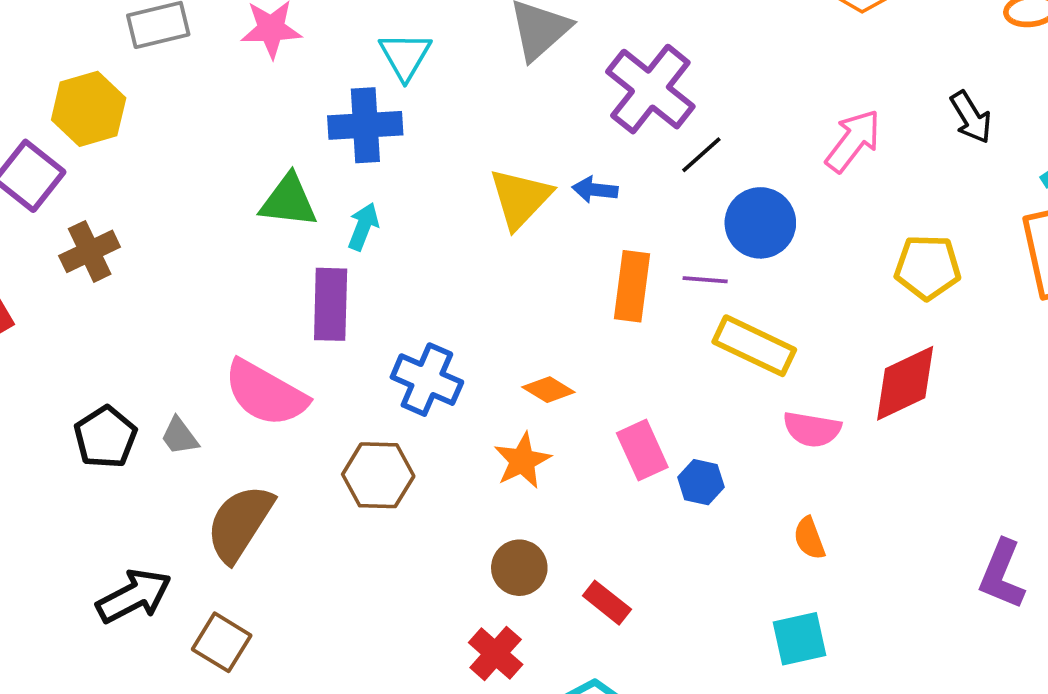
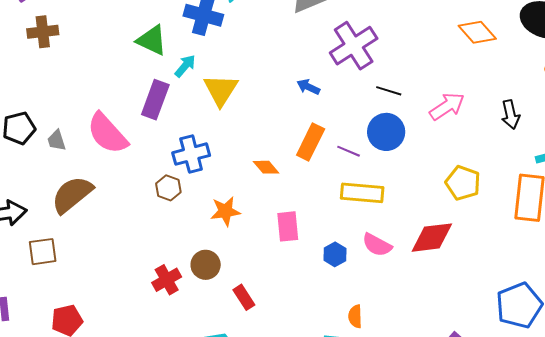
black line: (701, 155) -> (389, 91), moved, turned 40
yellow triangle: (520, 198) -> (221, 90), moved, turned -30
yellow rectangle: (754, 346) -> (362, 193), turned -39
blue cross: (427, 380) -> (191, 154), turned 33
orange diamond: (548, 390) -> (266, 167), moved
brown hexagon: (378, 475) -> (168, 188), moved, size x0.7
blue hexagon: (701, 482) -> (335, 254), moved
orange semicircle: (809, 538) -> (355, 316), moved
brown square: (222, 642) -> (43, 252), turned 32
red cross: (496, 653) -> (167, 280), moved

